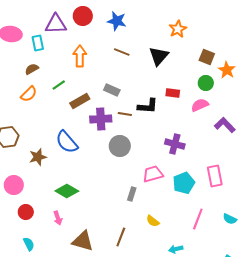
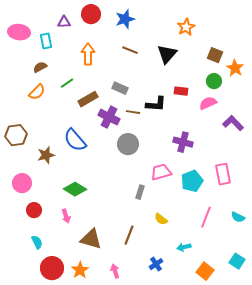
blue star: (117, 21) -> (125, 19), turned -30
purple triangle: (56, 24) -> (64, 22), size x0.6
purple cross: (101, 119) -> (109, 117), turned 30

